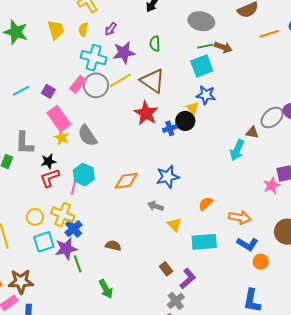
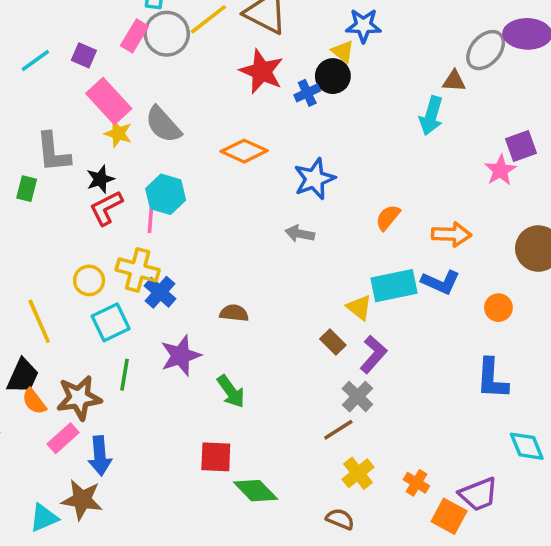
orange diamond: (126, 181) -> (244, 151), moved, turned 40
yellow triangle: (175, 225) -> (359, 307), moved
blue L-shape: (247, 244) -> (441, 282), moved
purple star: (66, 249) -> (181, 356), moved
green line: (78, 264) -> (125, 375), moved, turned 36

